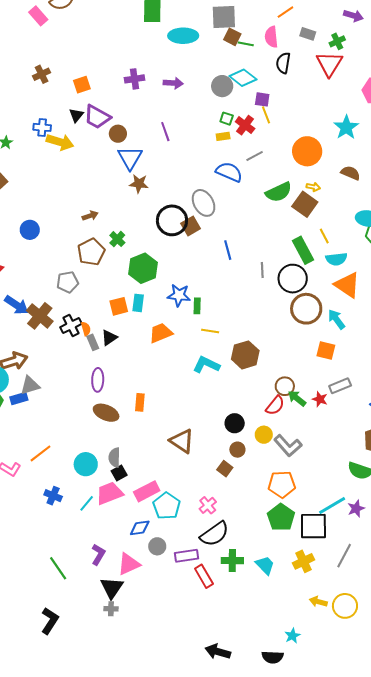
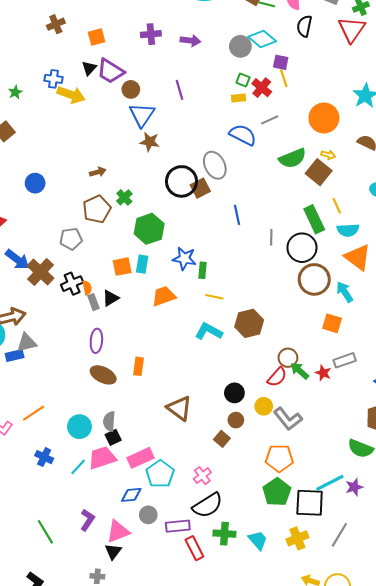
black triangle: (112, 588) -> (113, 552), moved, size x0.7

